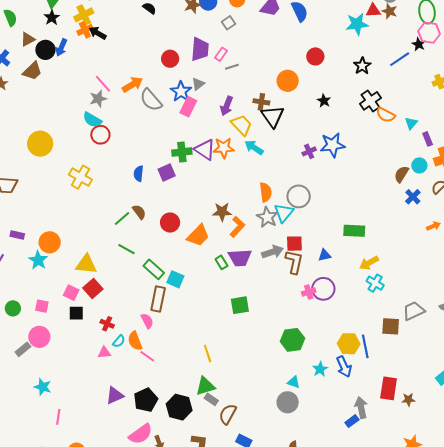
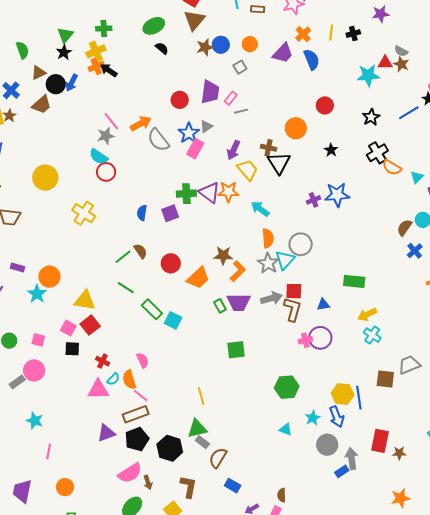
cyan arrow: (254, 147) -> (260, 209), moved
brown rectangle: (158, 299) -> (136, 414), moved, turned 55
pink triangle: (104, 352) -> (98, 390), size x1.6
gray circle: (288, 402) -> (327, 445), moved

